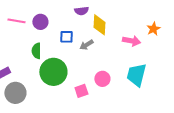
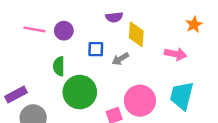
orange star: (153, 29) -> (194, 25), moved
pink circle: (102, 79) -> (140, 101), size x1.6

